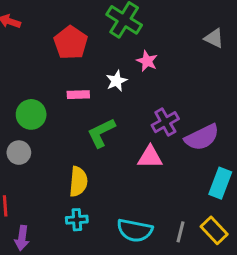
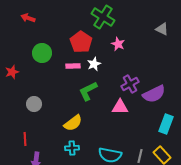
red pentagon: (71, 43) -> (81, 42), moved
white star: (116, 81) -> (94, 64), moved
green circle: (31, 114) -> (42, 53), moved
yellow semicircle: (78, 182) -> (73, 123), turned 48

